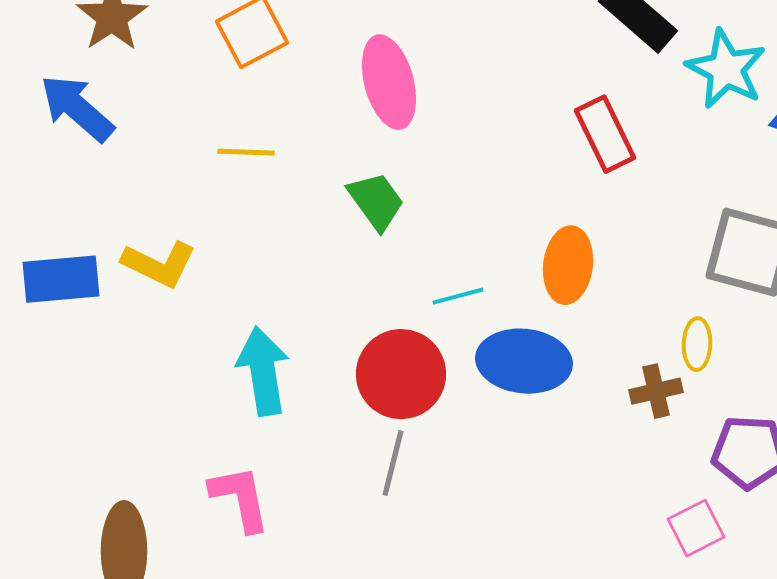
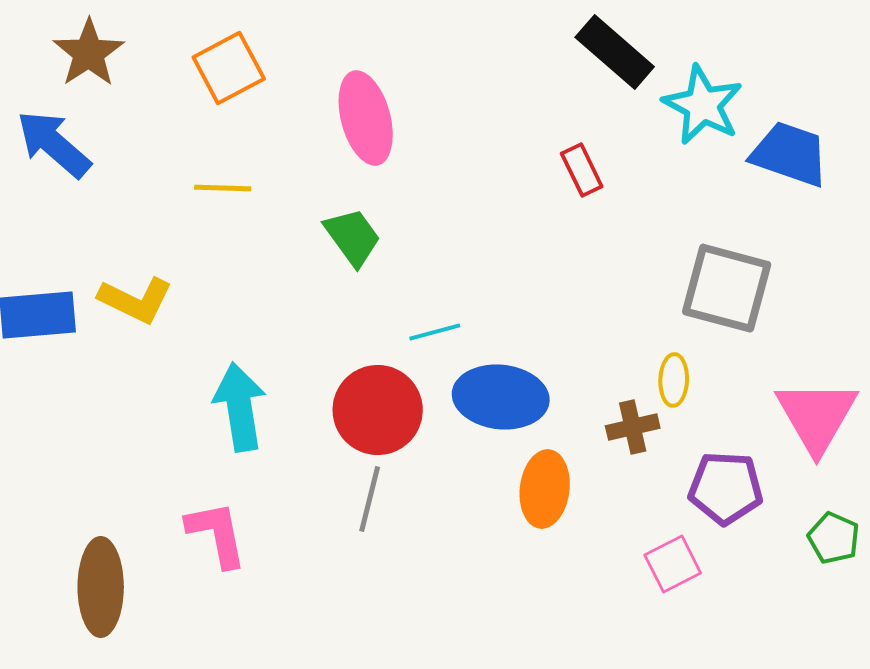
red rectangle: (605, 134) -> (582, 170), size x0.7
orange ellipse: (568, 265) -> (545, 489), moved

